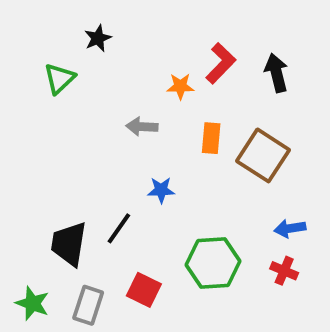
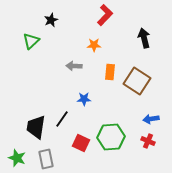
red L-shape: (221, 63) -> (105, 15), moved
red square: (144, 290) -> (81, 143), moved
gray rectangle: (88, 305) -> (46, 159), turned -30

